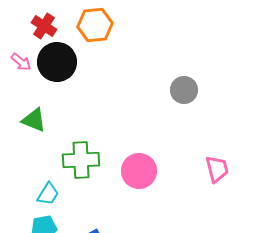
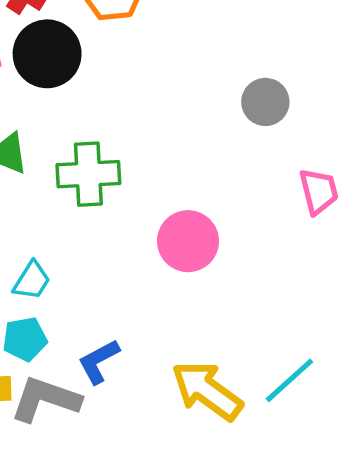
green cross: (81, 160) -> (88, 174), moved
pink trapezoid: (217, 169) -> (319, 191), moved

